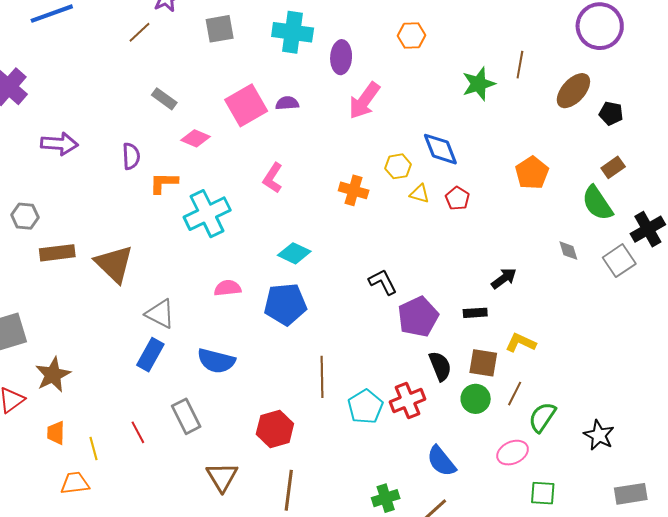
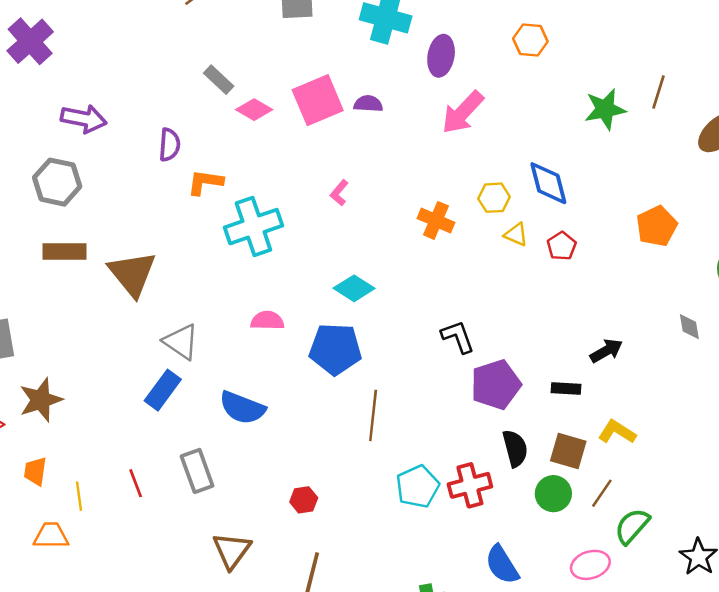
pink diamond: (195, 138) -> (254, 110), moved
pink L-shape: (273, 178) -> (339, 193), size x0.7
gray hexagon: (25, 216) -> (57, 182), moved, size x1.4
brown line: (322, 377) -> (373, 415), moved
red hexagon: (275, 429) -> (304, 500), size x0.6

